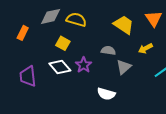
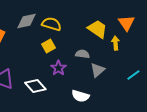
yellow square: (63, 43) -> (48, 46), moved, turned 32
yellow arrow: (145, 48) -> (115, 43), moved, turned 112
white diamond: (60, 67) -> (35, 86), moved

